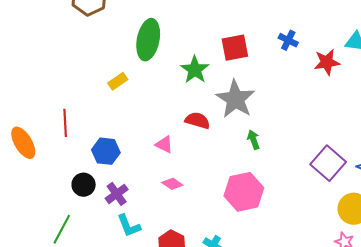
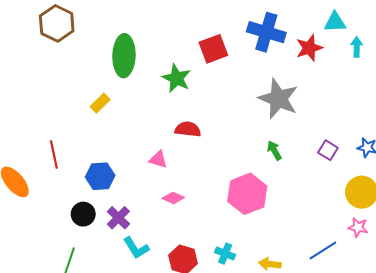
blue cross: (288, 40) -> (266, 32), size x1.8
gray star: (235, 99) -> (278, 99), moved
green arrow: (253, 140) -> (274, 150), moved
purple square: (328, 163) -> (328, 150), size x0.6

